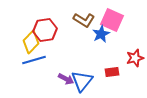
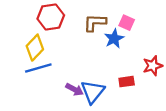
brown L-shape: (84, 20) -> (95, 23), turned 150
pink square: (112, 20) -> (127, 23), size x0.6
red hexagon: (45, 30) -> (51, 17), moved

